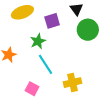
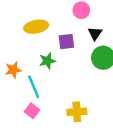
cyan line: (45, 64) -> (34, 87), moved

